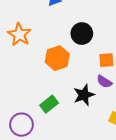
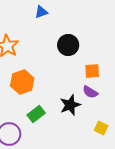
orange hexagon: (57, 58) -> (22, 82), moved

